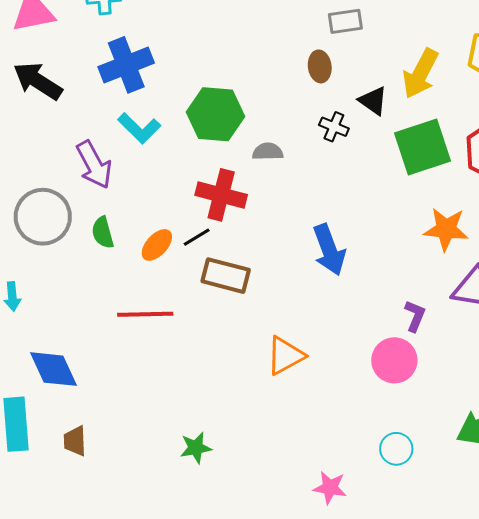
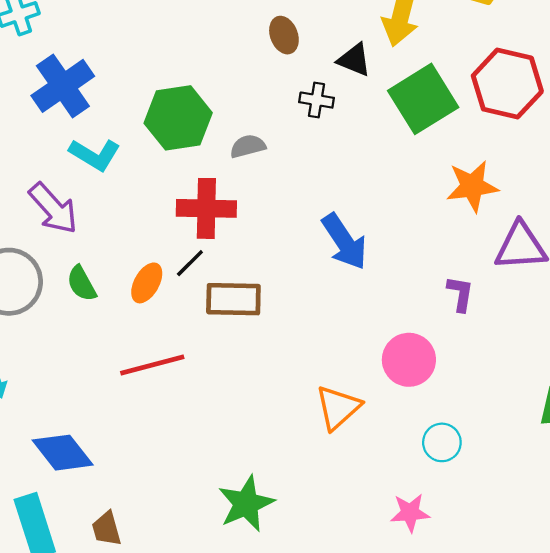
orange triangle: (285, 356) -> (338, 408), moved
pink circle: (394, 360) -> (409, 360), moved
green star: (196, 448) -> (246, 504), size x1.5
cyan circle: (396, 449) -> (442, 442), moved

